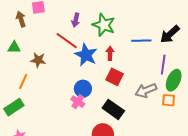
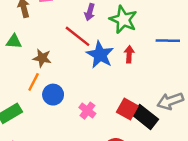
red square: (115, 77) -> (127, 109), moved
orange line: (23, 81) -> (34, 82), moved
blue circle: (83, 89) -> (53, 95), moved
black rectangle: (113, 109) -> (145, 117), moved

